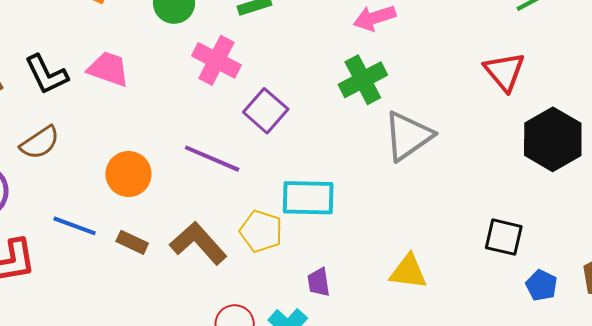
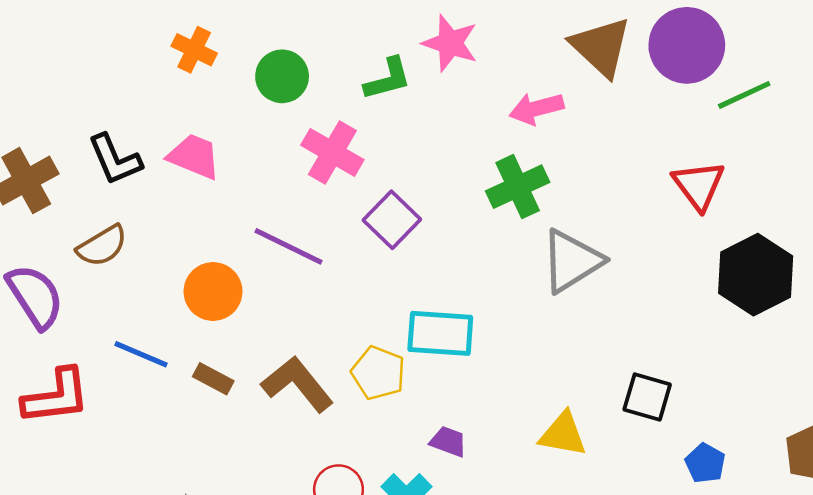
purple line: (212, 159) -> (288, 246), moved
black square: (504, 237) -> (647, 397), moved
purple trapezoid: (319, 282) -> (448, 442), turned 116
blue pentagon: (541, 285) -> (705, 463), moved

